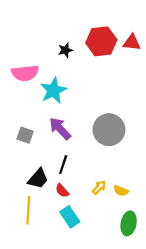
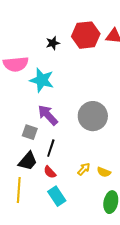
cyan star: (53, 90) -> (42, 80), turned -30
gray square: (25, 135) -> (30, 132), moved

